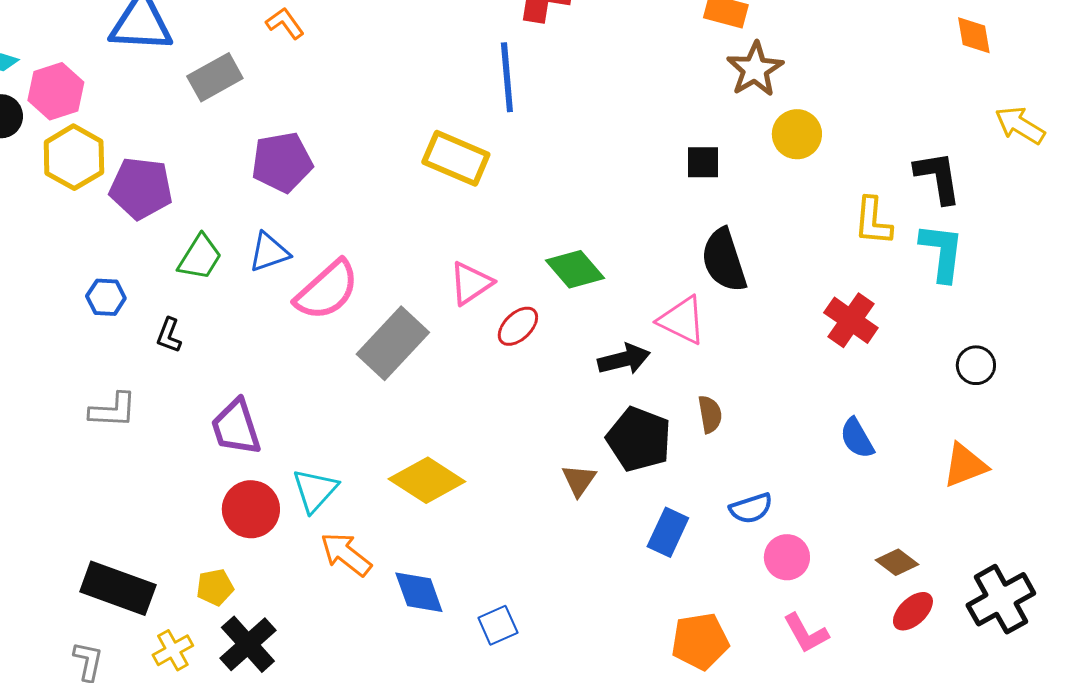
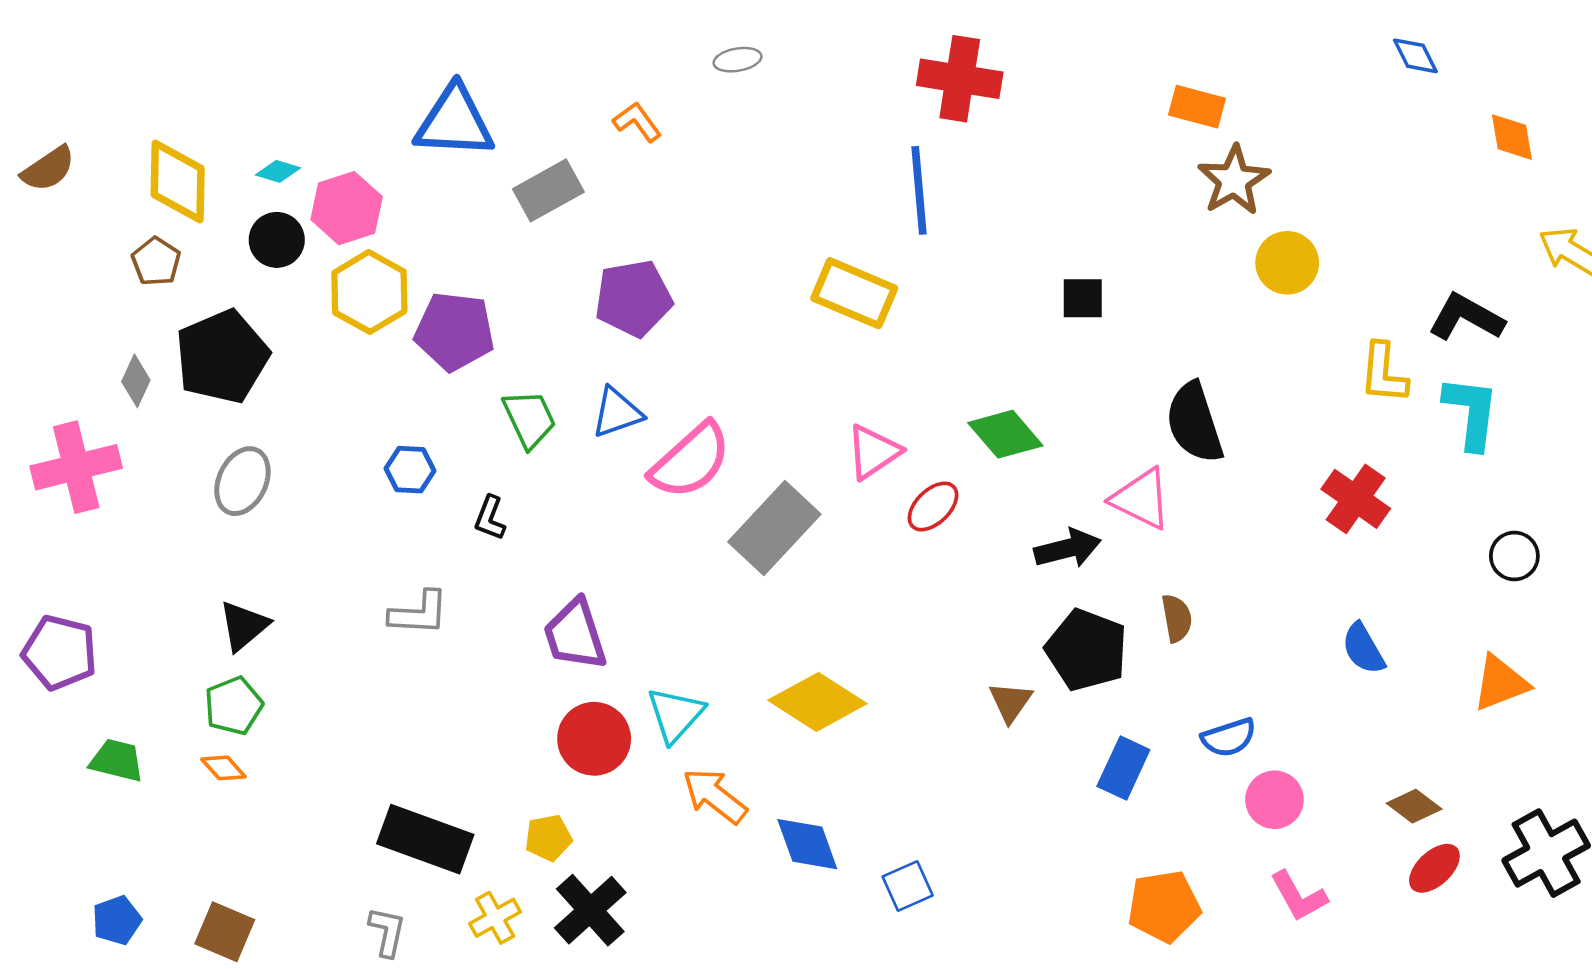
black square: (703, 162) -> (1083, 298), moved
black L-shape: (938, 177) -> (1466, 317), turned -52
green trapezoid: (200, 257) -> (529, 419), turned -57

